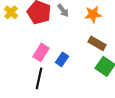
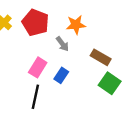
gray arrow: (63, 10) -> (62, 44), moved
orange star: (93, 14) -> (76, 25), moved

